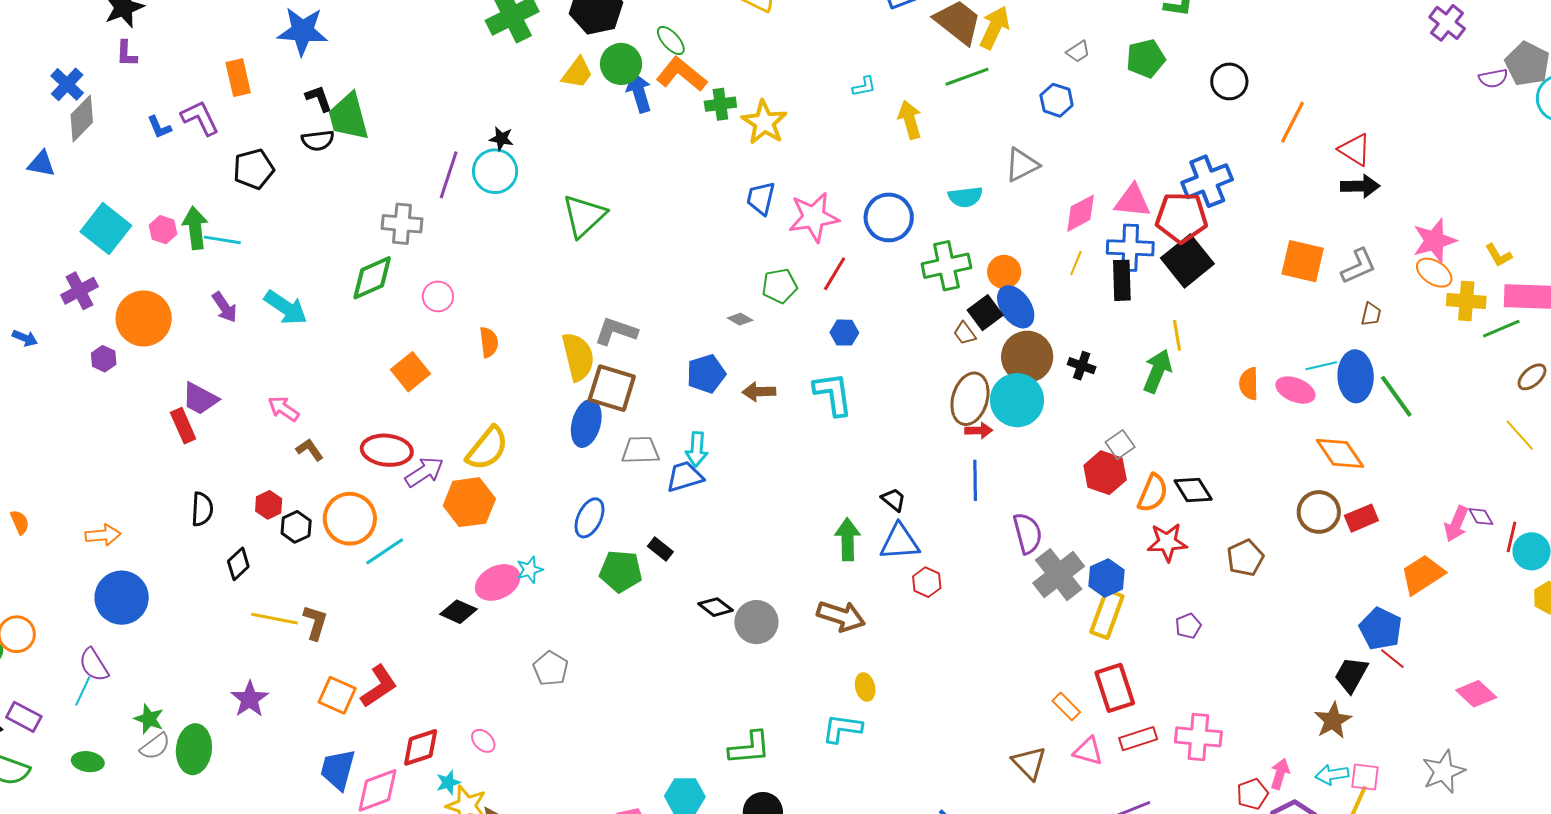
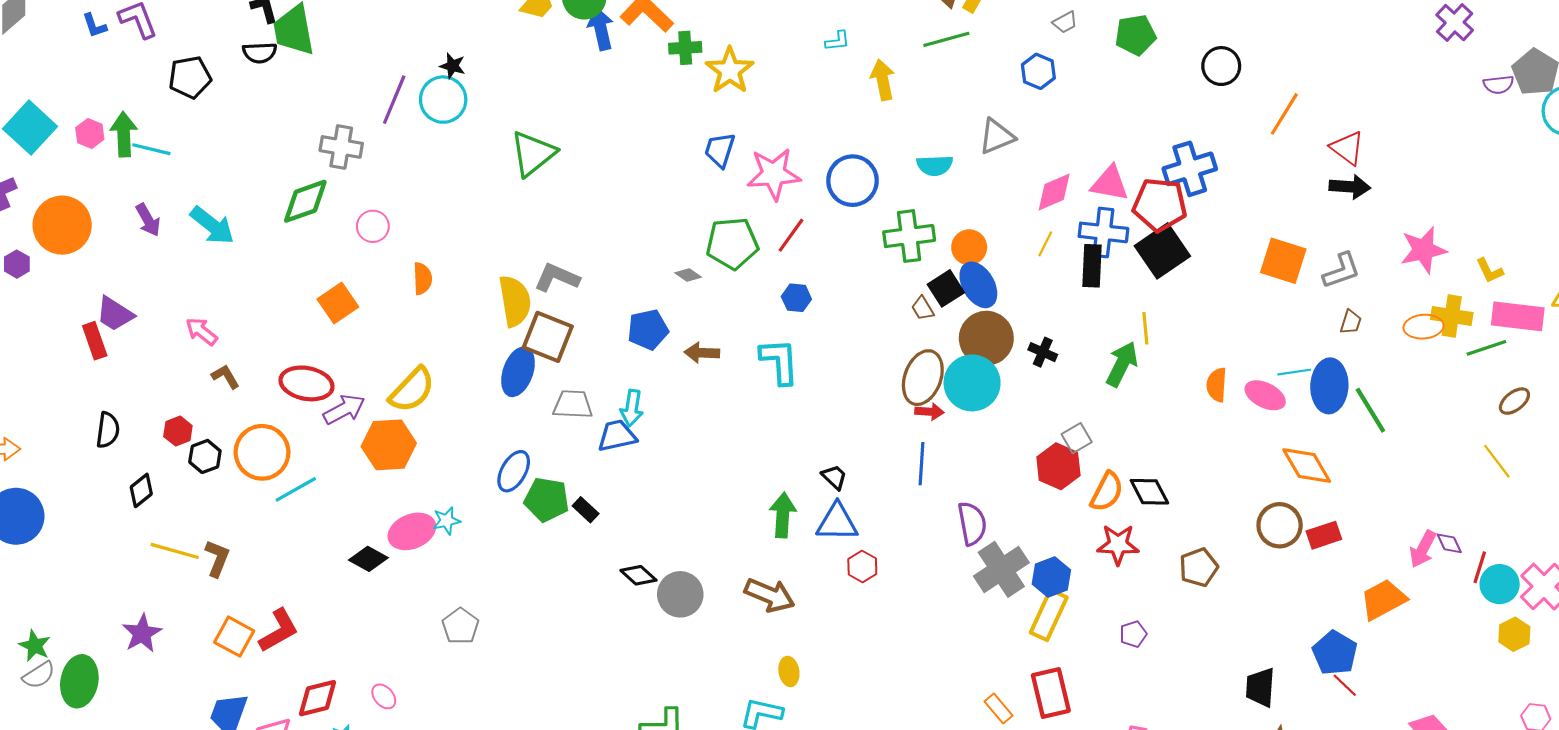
orange ellipse: (1434, 273) -> (1424, 327), moved, turned -42
green pentagon: (780, 286) -> (732, 243), size x1.4
green pentagon: (621, 571) -> (547, 500), moved
black trapezoid: (1351, 675) -> (1260, 687), moved, turned -30

